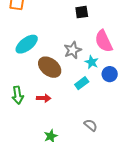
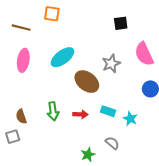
cyan star: (92, 62) -> (130, 119), moved
cyan rectangle: (82, 83) -> (108, 111), moved, turned 56
gray semicircle: (91, 125) -> (112, 143), moved

